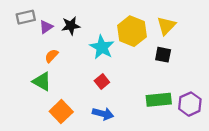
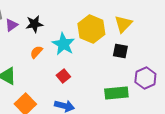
orange semicircle: (51, 56) -> (36, 52), moved
purple hexagon: (190, 104) -> (145, 78), moved

